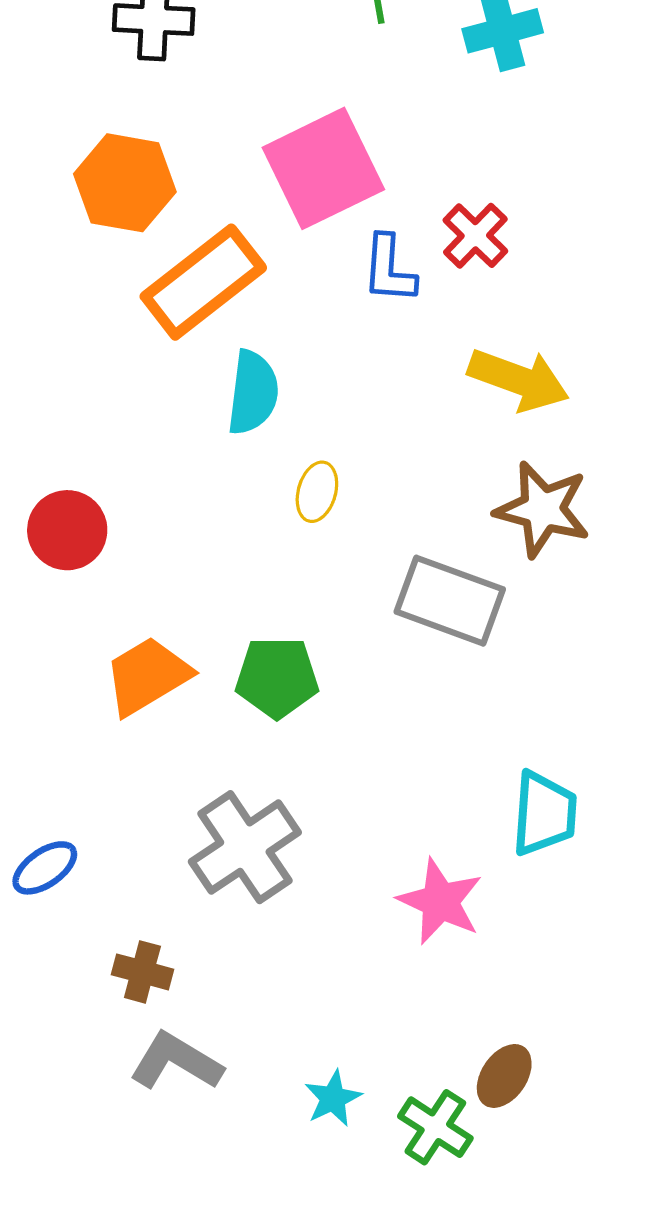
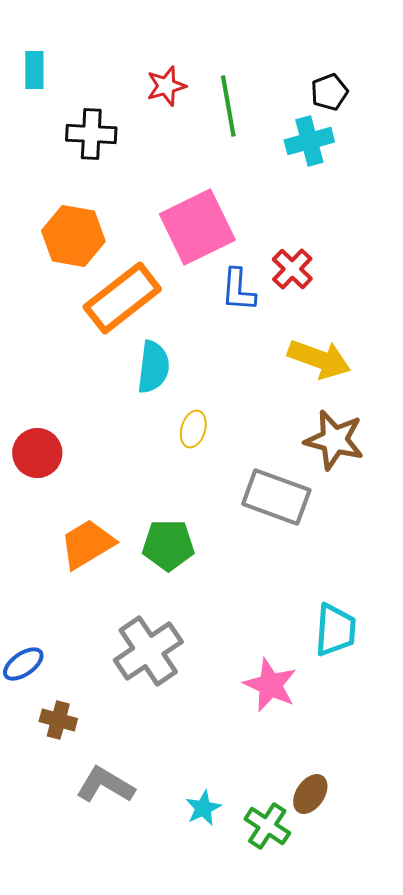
brown cross: (142, 972) -> (58, 720), moved

